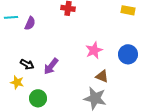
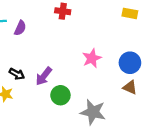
brown triangle: (102, 76) -> (130, 87), moved
green circle: (38, 98) -> (60, 95), moved

